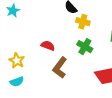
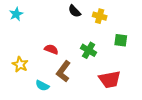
yellow cross: (83, 22) -> (100, 16), moved
cyan semicircle: (17, 82) -> (42, 86), moved, turned 48

